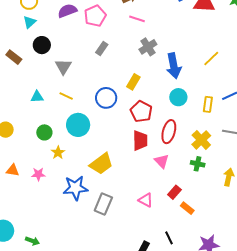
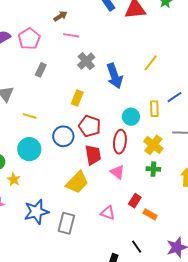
yellow line: (66, 96) -> (30, 116), moved
cyan circle: (178, 97) -> (131, 117), moved
blue circle: (106, 98) -> (63, 136), moved
yellow trapezoid: (101, 164) -> (77, 182), moved

